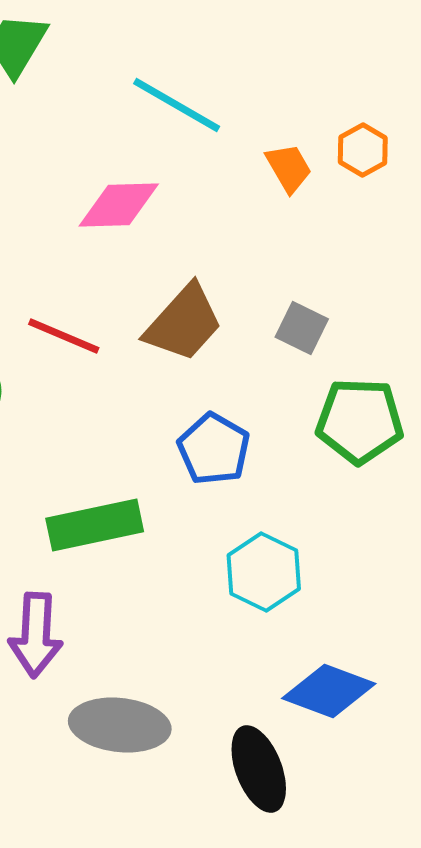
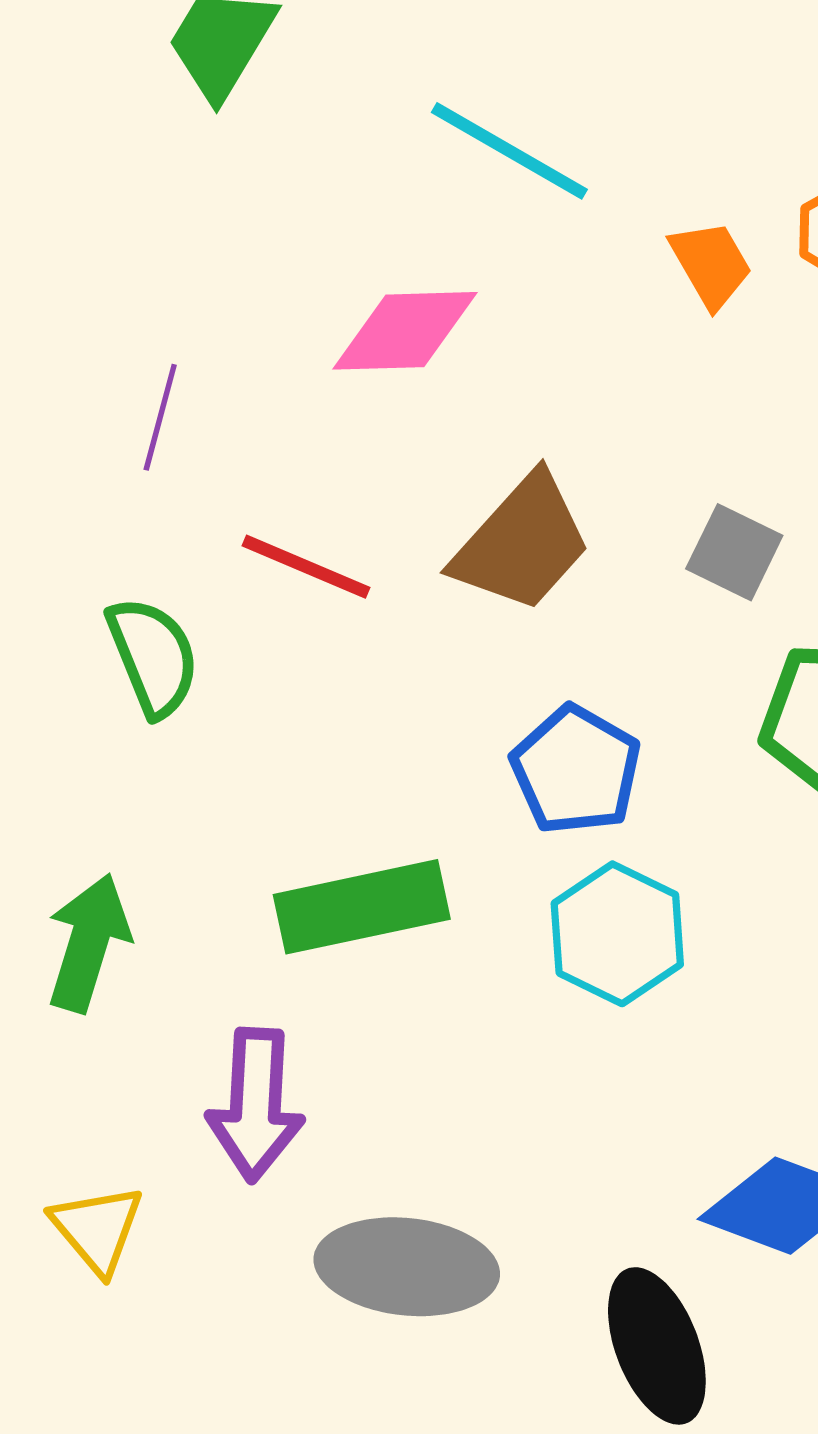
cyan hexagon: (264, 572) -> (617, 934), moved

